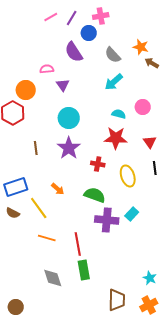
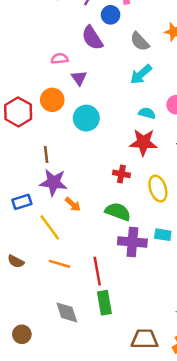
orange circle: (26, 90) -> (52, 100), moved
purple star: (69, 148) -> (53, 182), moved, turned -30
blue rectangle: (16, 187) -> (22, 202), size x0.7
brown semicircle: (13, 213) -> (16, 261), moved
cyan rectangle: (132, 214) -> (163, 235), turned 56
brown trapezoid: (117, 300) -> (145, 339), turned -90
brown circle: (16, 307) -> (22, 334), moved

